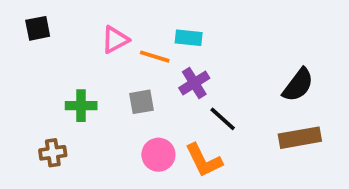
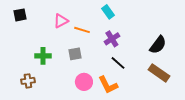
cyan rectangle: (189, 38) -> (108, 12), moved, turned 48
purple cross: (194, 83) -> (112, 39), moved
brown rectangle: (300, 138) -> (159, 73), turned 45

